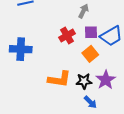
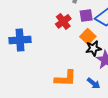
orange L-shape: (59, 79) -> (65, 78), moved
black star: (84, 81) -> (93, 48), moved

